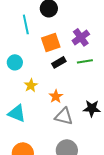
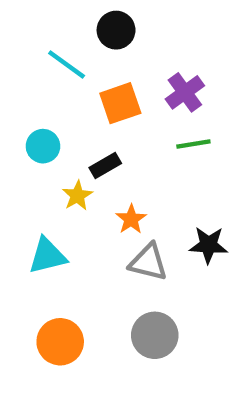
cyan line: (26, 24) -> (67, 64), turned -42
black rectangle: (59, 62) -> (105, 165), moved
cyan triangle: (17, 113) -> (47, 256), turned -36

